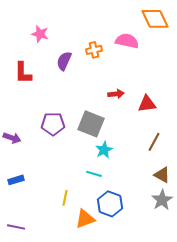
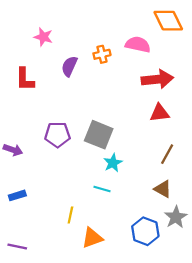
red arrow: (116, 94) -> (157, 79), moved, size x1.8
brown triangle: (162, 175) -> (163, 189), moved
blue hexagon: (110, 204) -> (145, 231), moved

